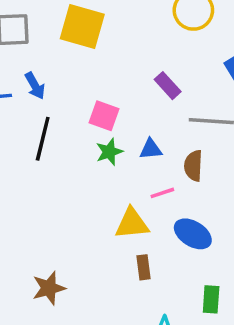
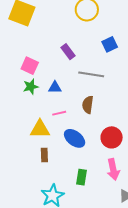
brown semicircle: (193, 166) -> (88, 105), moved

